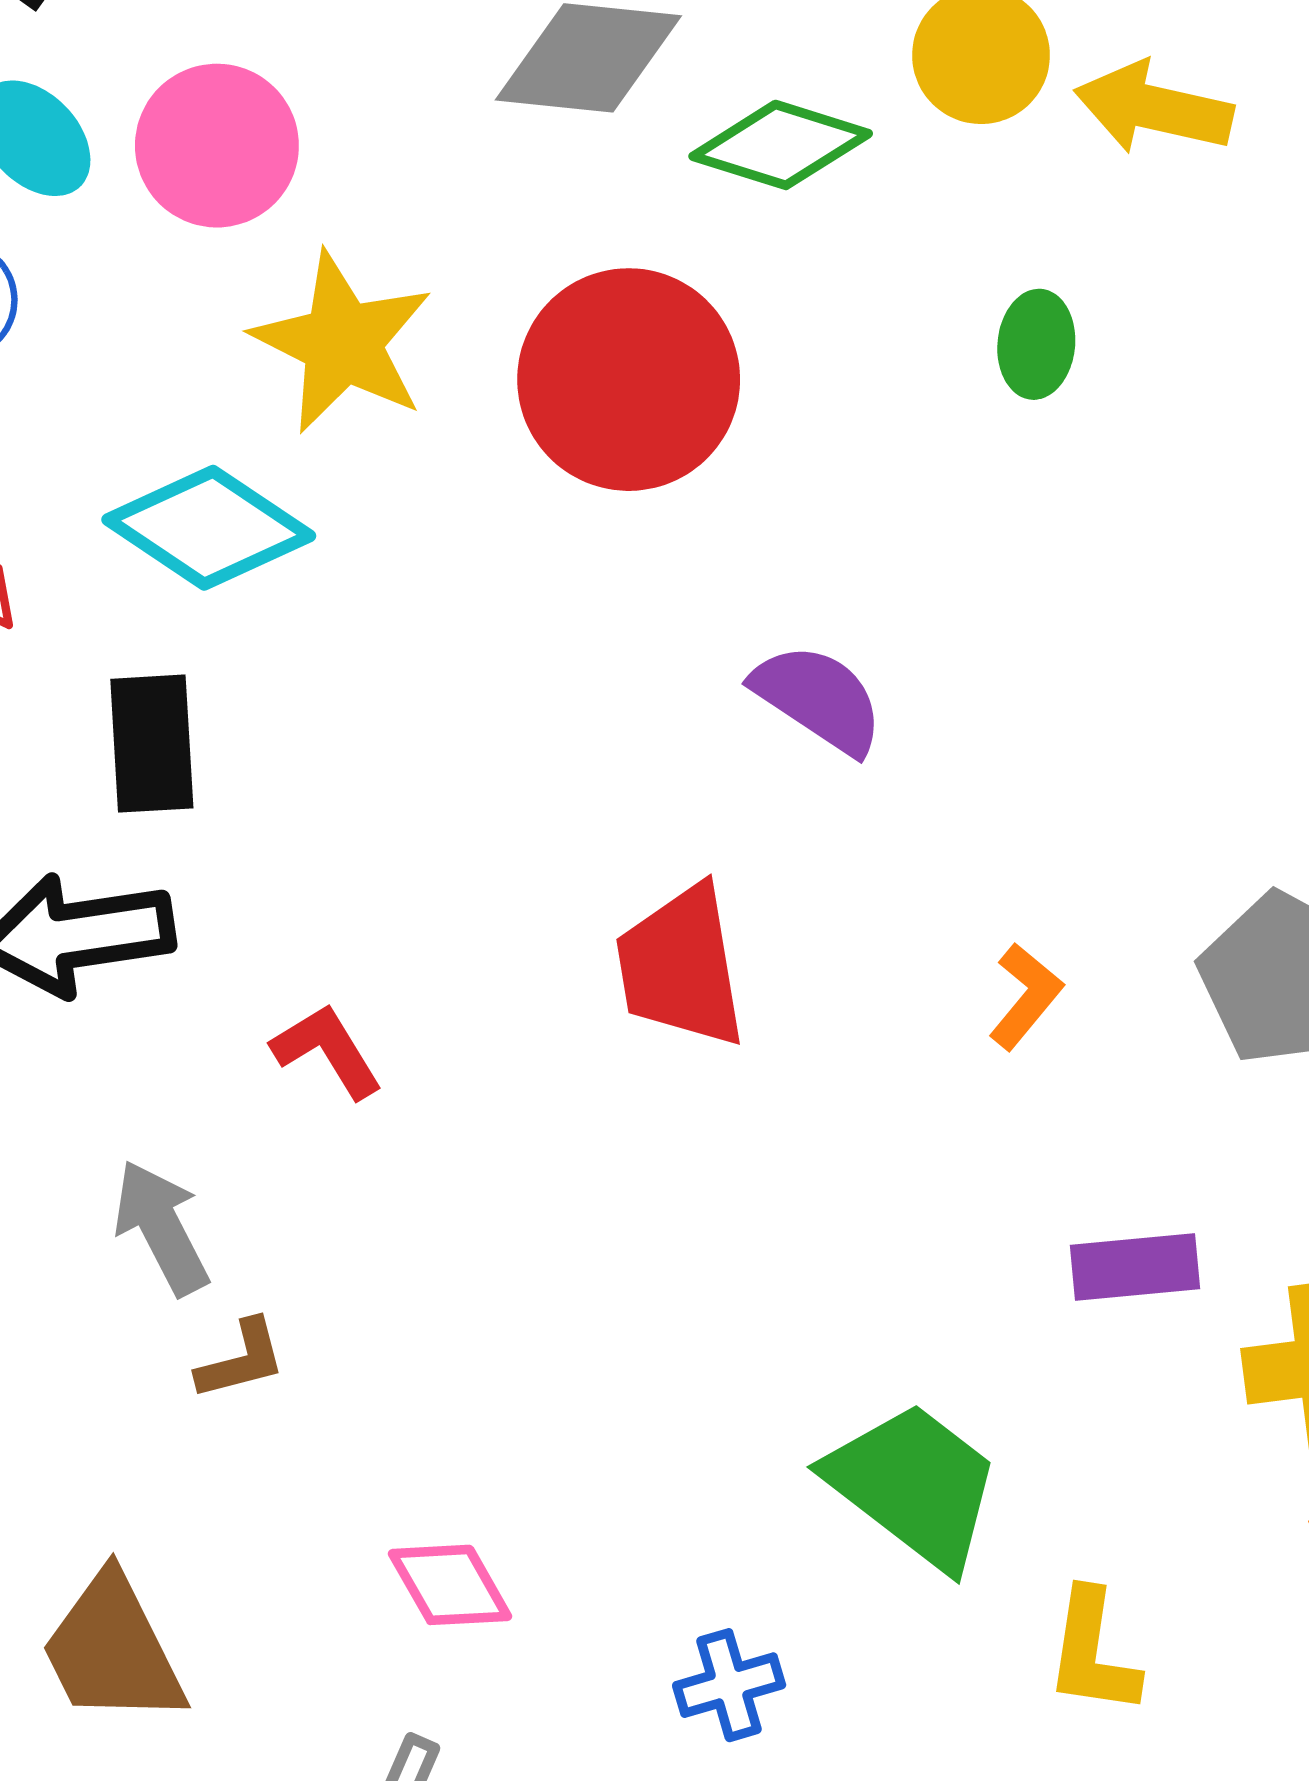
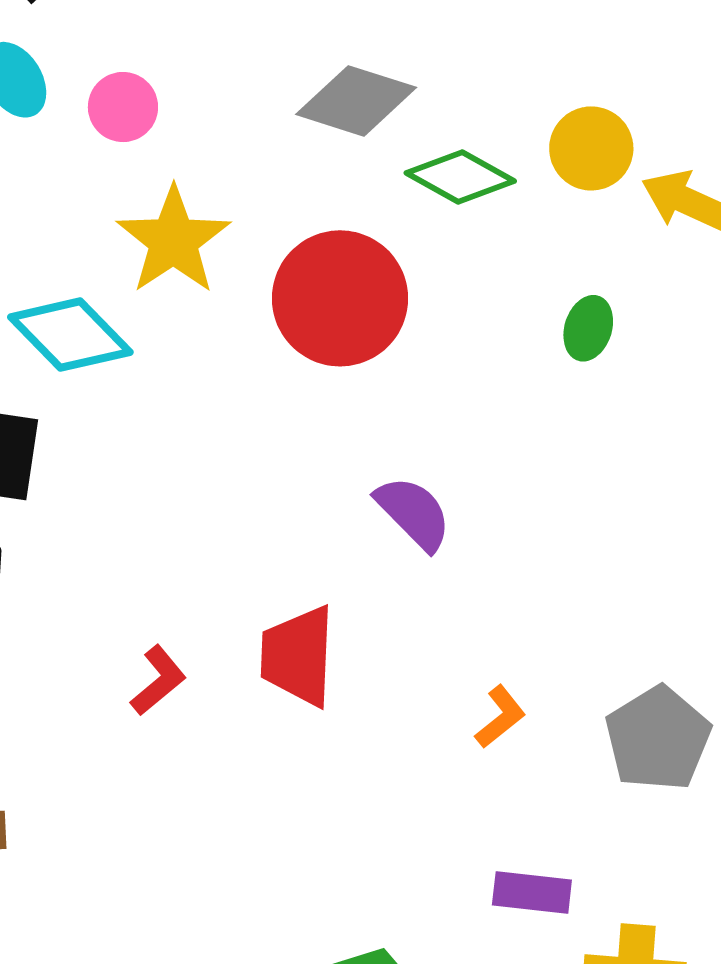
pink circle: (217, 146) -> (123, 107), size x0.7
red L-shape: (327, 1051) -> (158, 681), moved, turned 70

